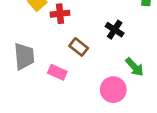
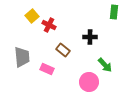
red cross: (60, 14) -> (49, 25), turned 32
black cross: (115, 30) -> (90, 37), turned -32

